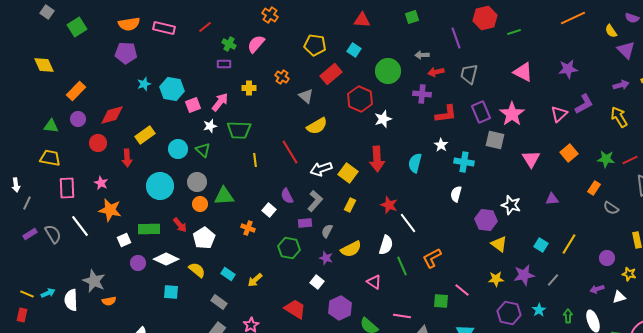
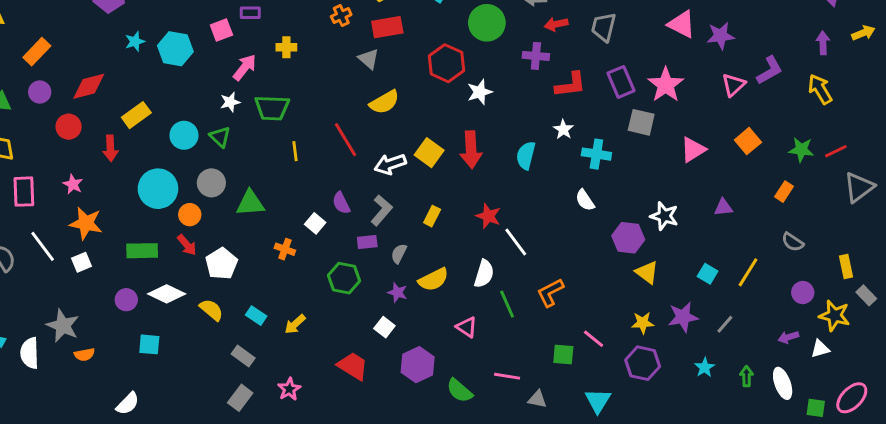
purple star: (568, 69) -> (721, 36), moved
red rectangle: (331, 74) -> (387, 27), moved, turned 30
orange cross: (282, 77) -> (341, 16), moved, turned 32
purple arrow: (621, 85) -> (823, 43), turned -77
pink square: (193, 105) -> (221, 30), moved
pink triangle: (531, 159) -> (693, 150), turned 30
yellow square: (348, 173) -> (429, 153), moved
white semicircle: (456, 194) -> (585, 200), turned -49
orange circle: (200, 204) -> (190, 215), moved
gray semicircle: (611, 208) -> (793, 242), moved
white square: (124, 240) -> (82, 262), moved
yellow star: (629, 274) -> (834, 316), size x1.5
cyan square: (171, 292) -> (149, 344), moved
purple hexagon: (509, 313) -> (643, 363), moved

